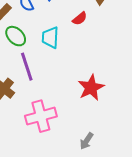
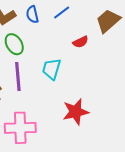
cyan trapezoid: (50, 37) -> (52, 69), moved

